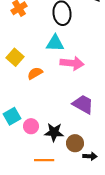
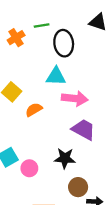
purple trapezoid: (83, 104) -> (84, 130), moved
black star: (54, 132) -> (65, 158), moved

